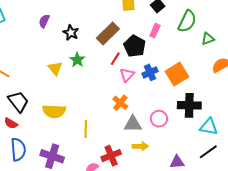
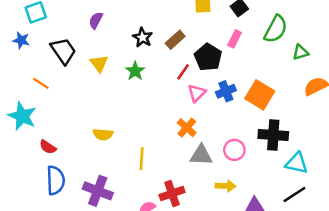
black star: (71, 33) -> (143, 37), moved
brown rectangle: (108, 33) -> (175, 40), size x0.7
yellow triangle: (55, 68) -> (99, 63), moved
orange square: (177, 74) -> (260, 95), turned -30
black trapezoid: (18, 101) -> (63, 51), moved
yellow semicircle: (54, 111) -> (103, 134), size x0.7
yellow arrow: (140, 146) -> (226, 186), moved

